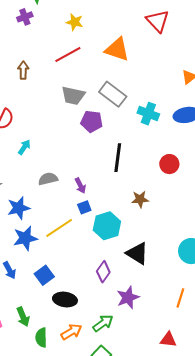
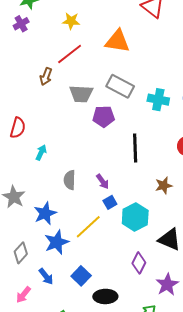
brown arrow: (23, 70) -> (46, 76), moved, turned -150
gray semicircle: (48, 179) -> (70, 180), turned -66

